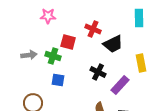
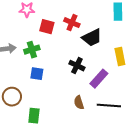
red square: (68, 42) -> (47, 27), moved
green cross: (53, 56) -> (32, 50), turned -35

